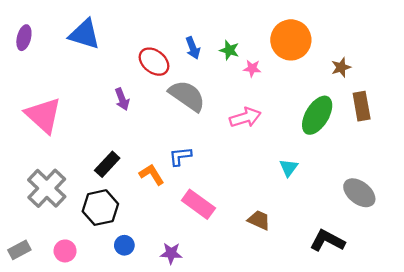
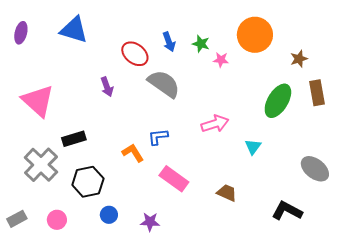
pink arrow: (245, 117) -> (215, 124), moved
black rectangle: (107, 164) -> (74, 139), moved, turned 30

